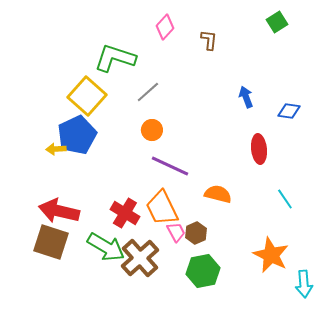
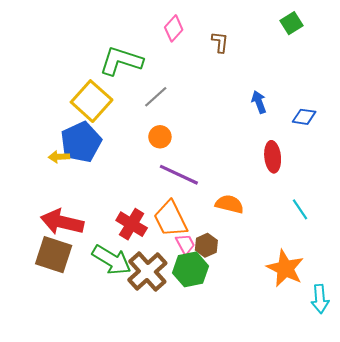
green hexagon: (203, 271) -> (191, 269), moved

